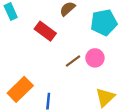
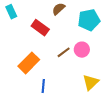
orange rectangle: (20, 89) -> (29, 63), moved

